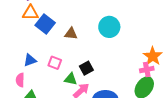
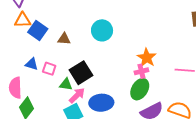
blue triangle: (30, 60) -> (32, 64), moved, turned 40
black square: (86, 68) -> (81, 73), size x1.6
pink semicircle: (20, 80) -> (15, 88), size x1.5

